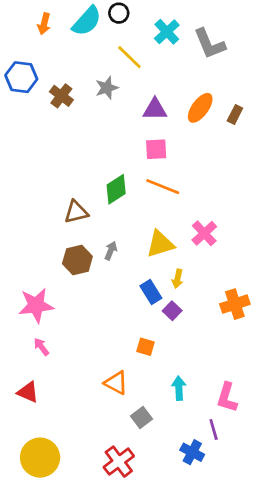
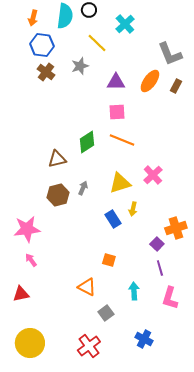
cyan semicircle: (87, 21) -> (65, 16), turned -35
gray L-shape: (210, 44) -> (170, 54), moved
blue hexagon: (21, 77) -> (42, 45), moved
purple square: (172, 311) -> (157, 244), moved
red triangle: (28, 392) -> (21, 294), turned -36
purple line: (214, 430) -> (160, 268), moved

